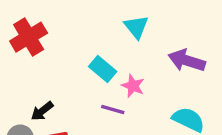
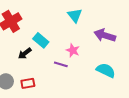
cyan rectangle: (103, 69) -> (41, 40), moved
black arrow: (42, 111) -> (25, 53), moved

